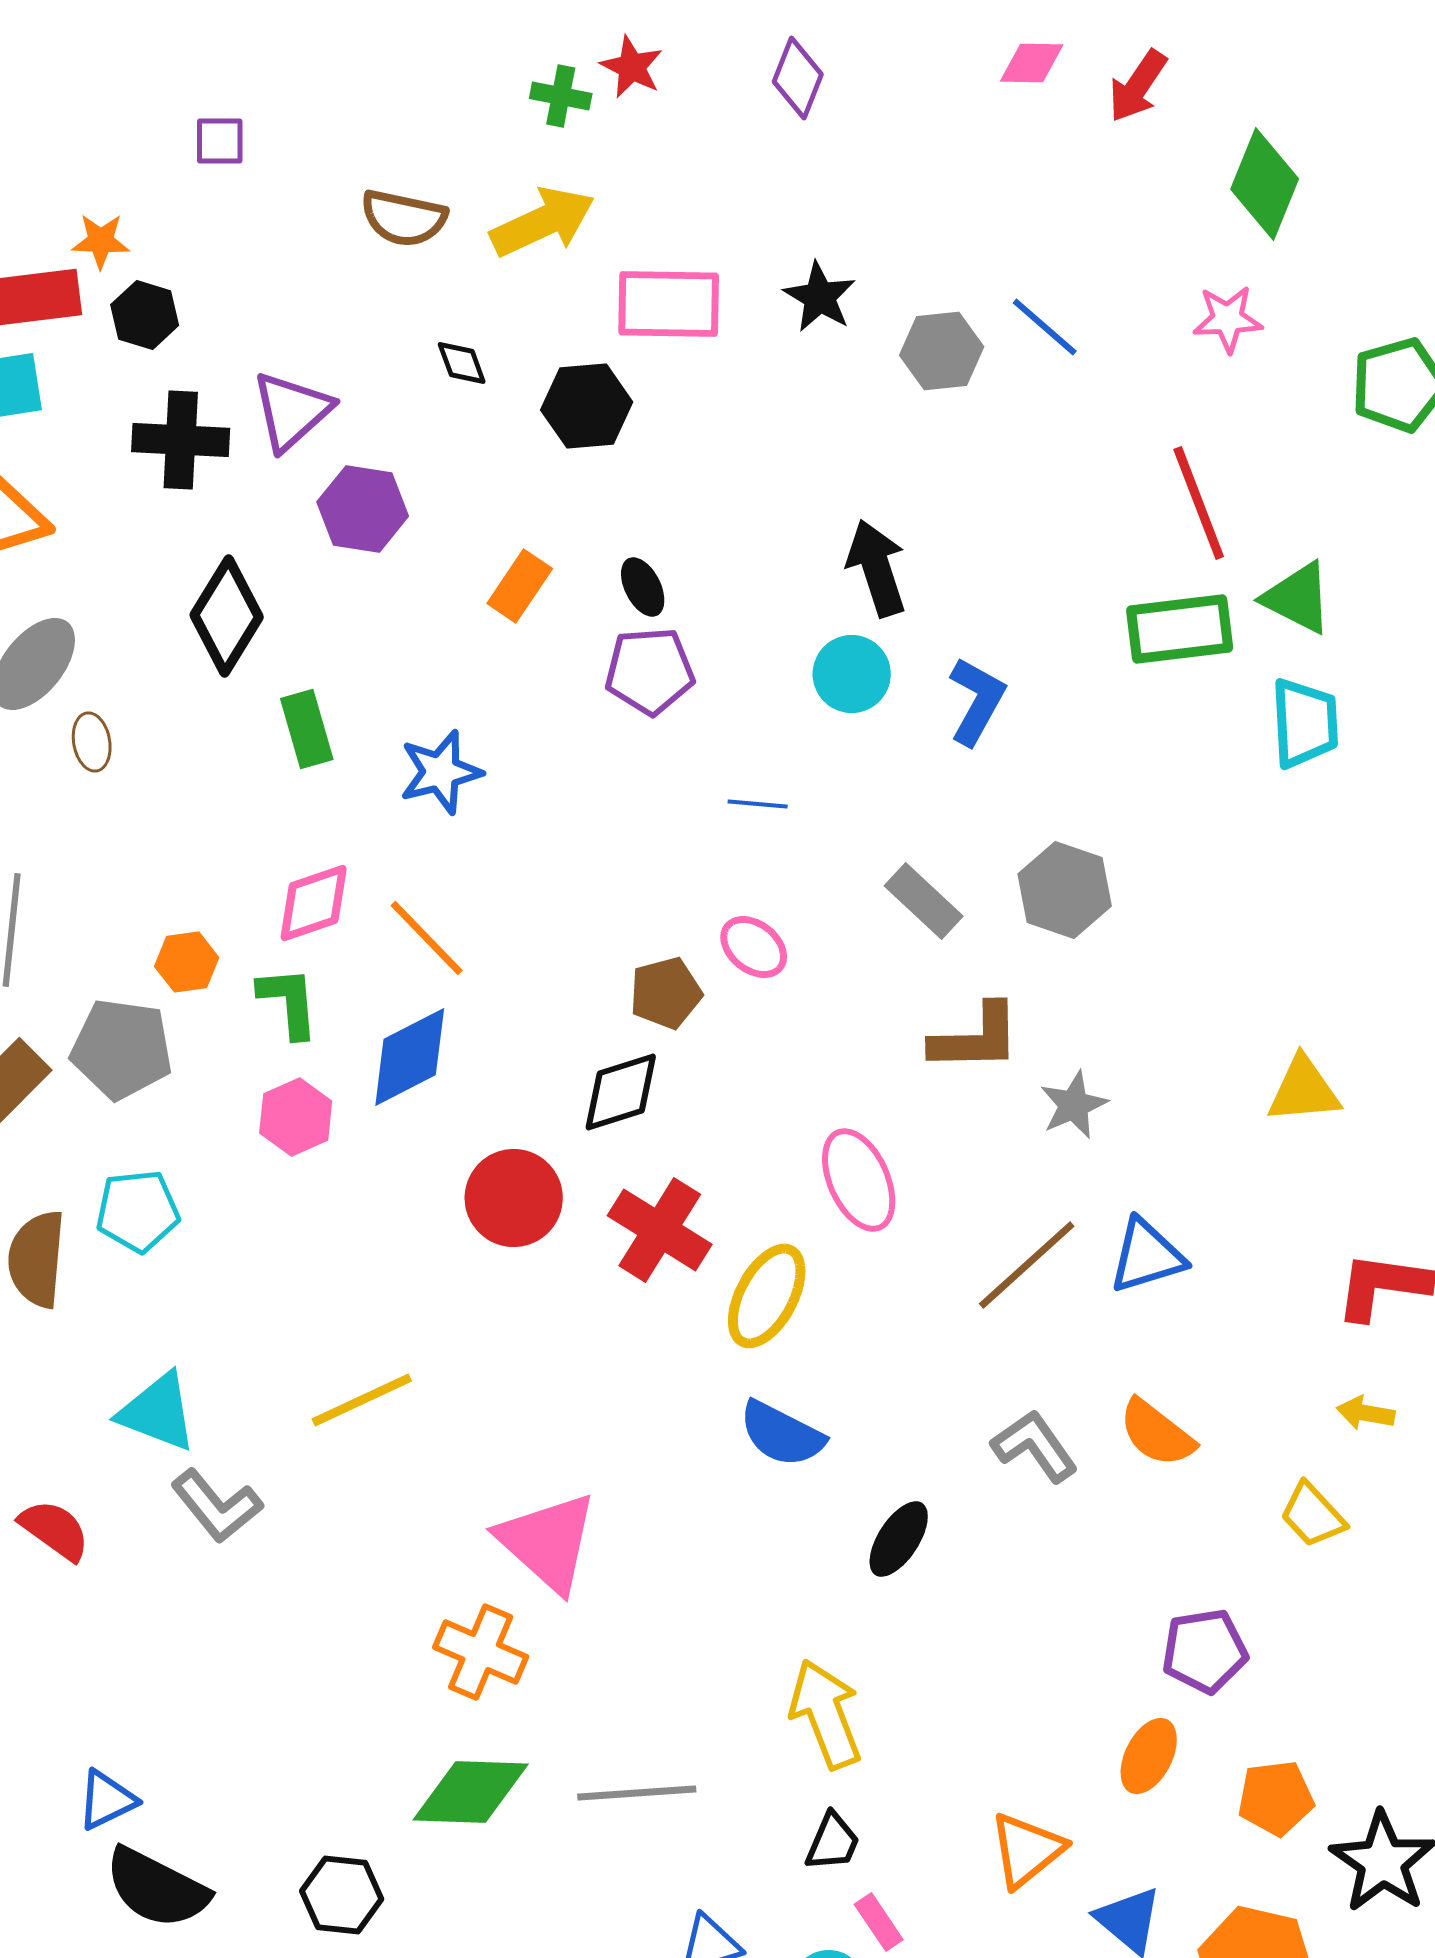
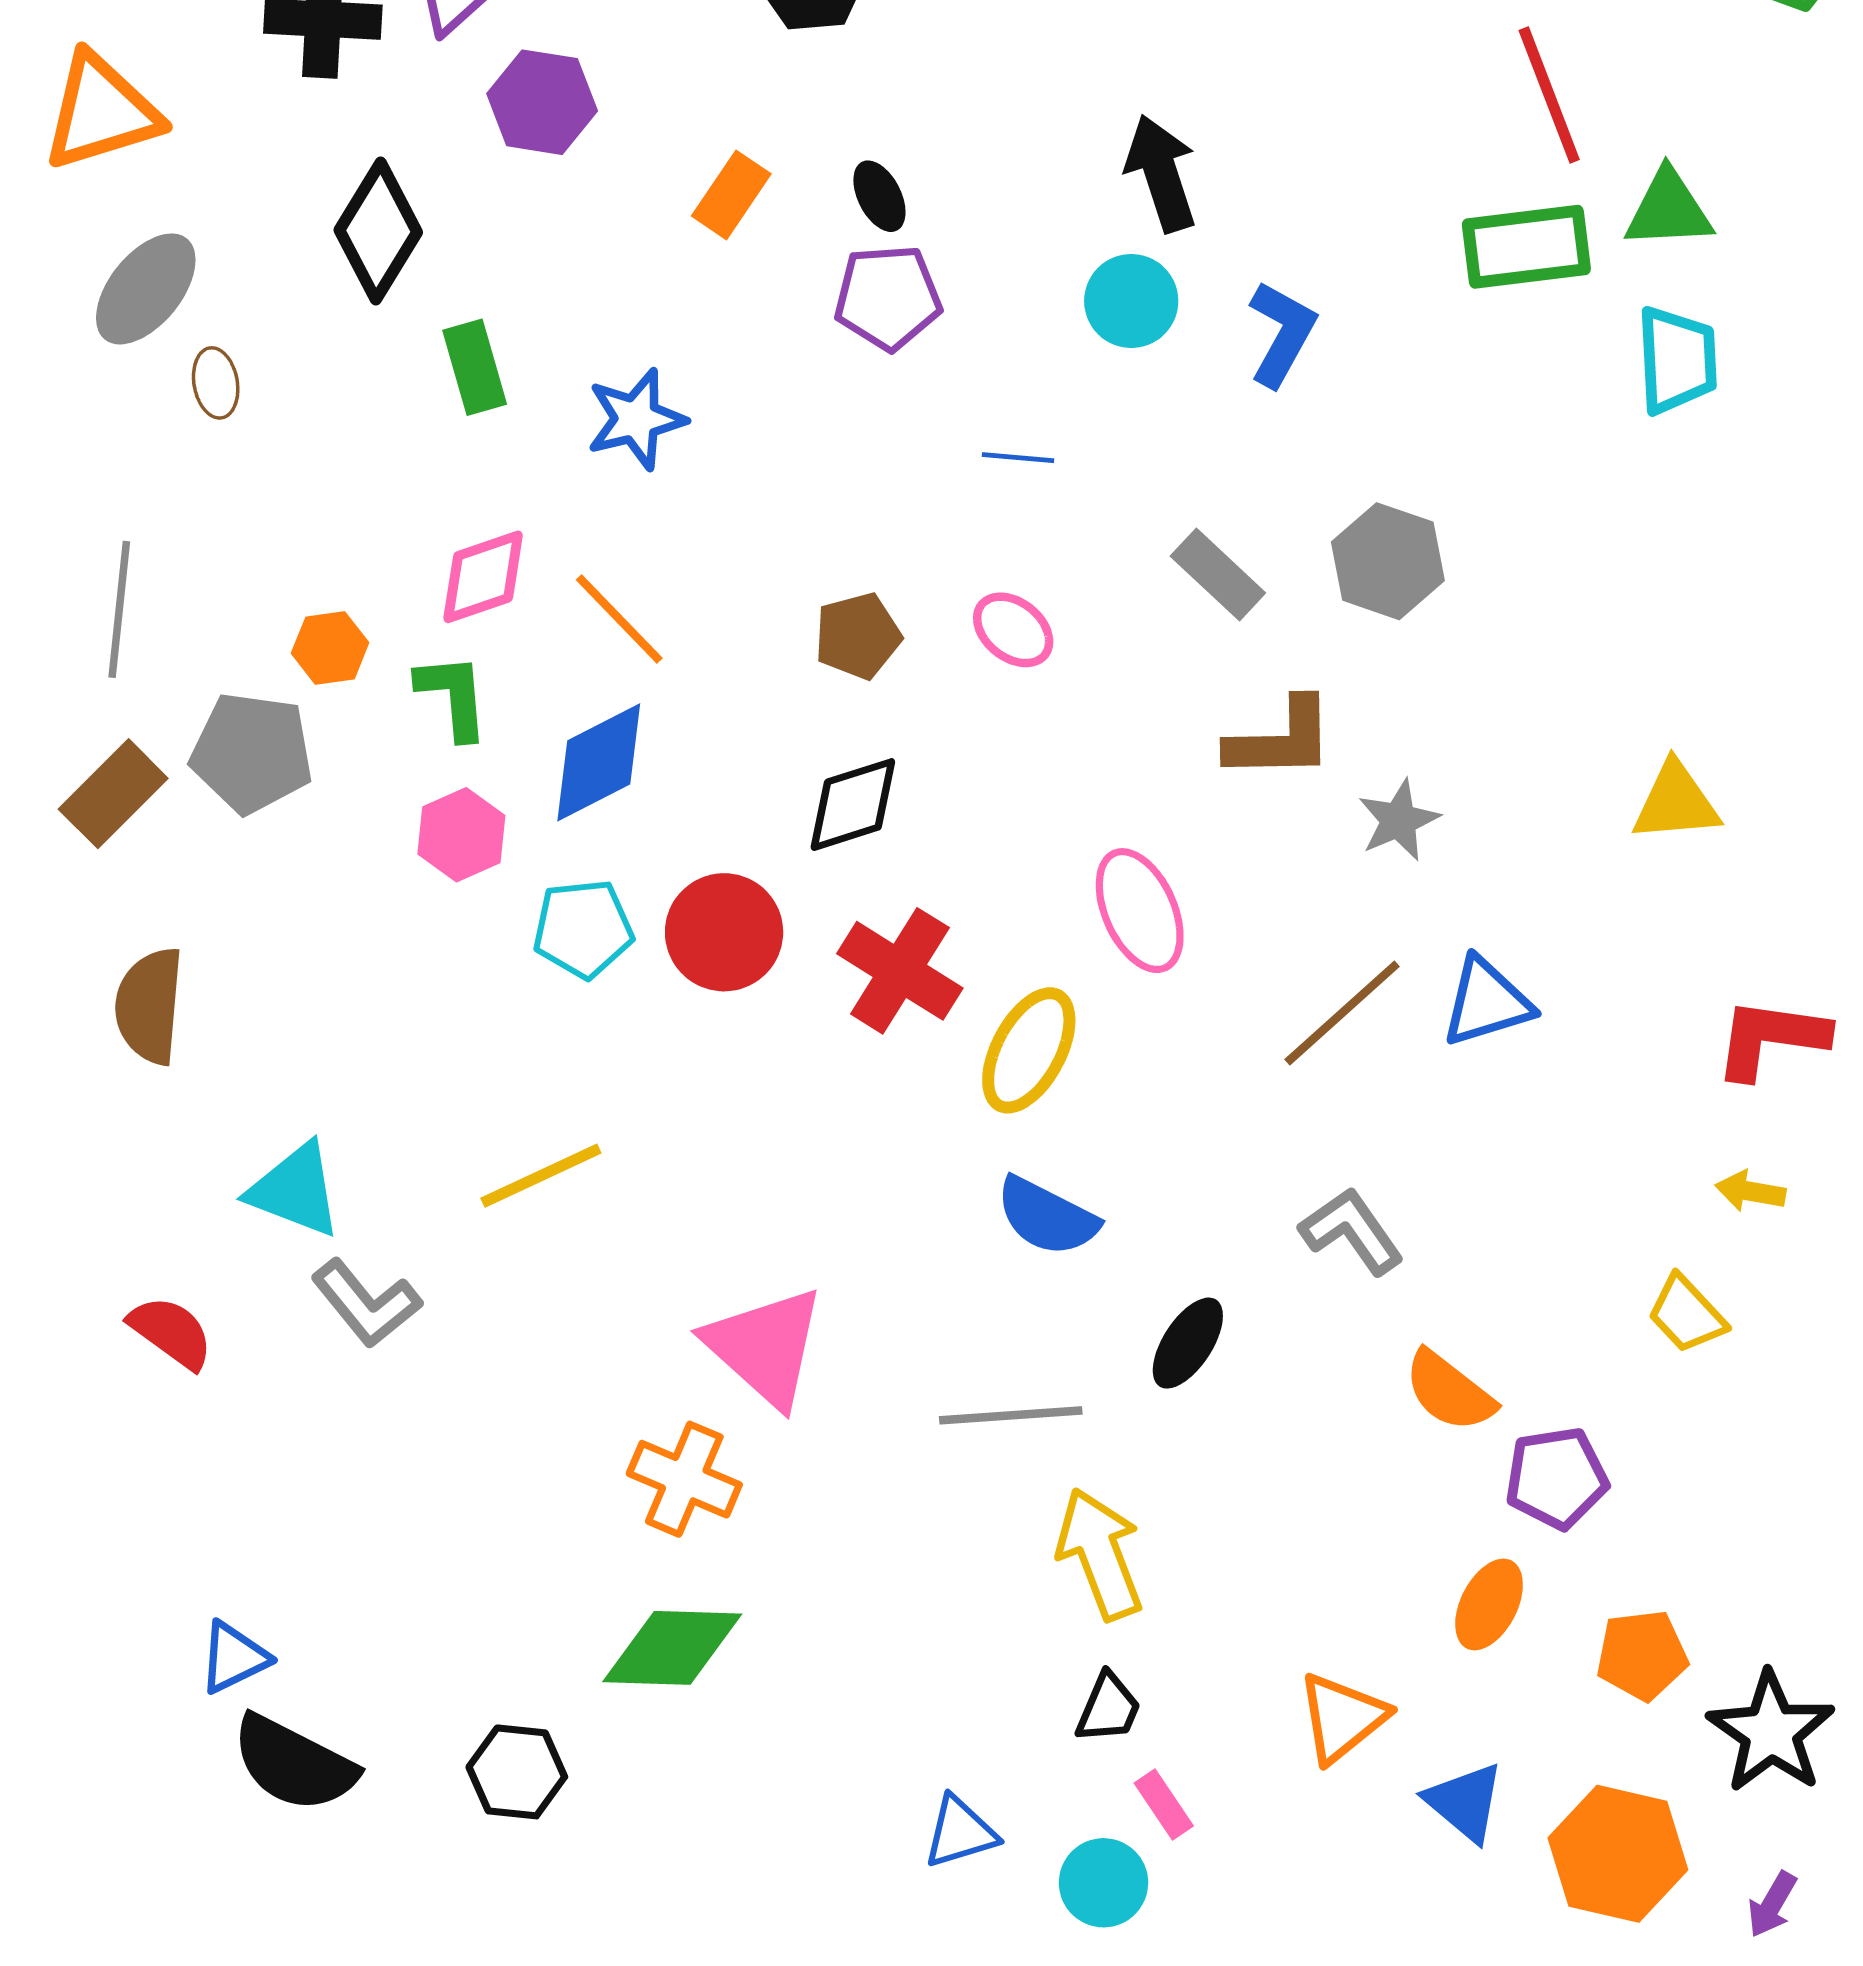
green triangle: (1298, 598) -> (1669, 209), turned -30
brown pentagon: (666, 993) -> (858, 636), moved
cyan pentagon: (138, 1211) -> (583, 929), moved
orange semicircle: (1157, 1433) -> (1449, 1391), moved
gray line: (637, 1793) -> (1011, 1415), moved

